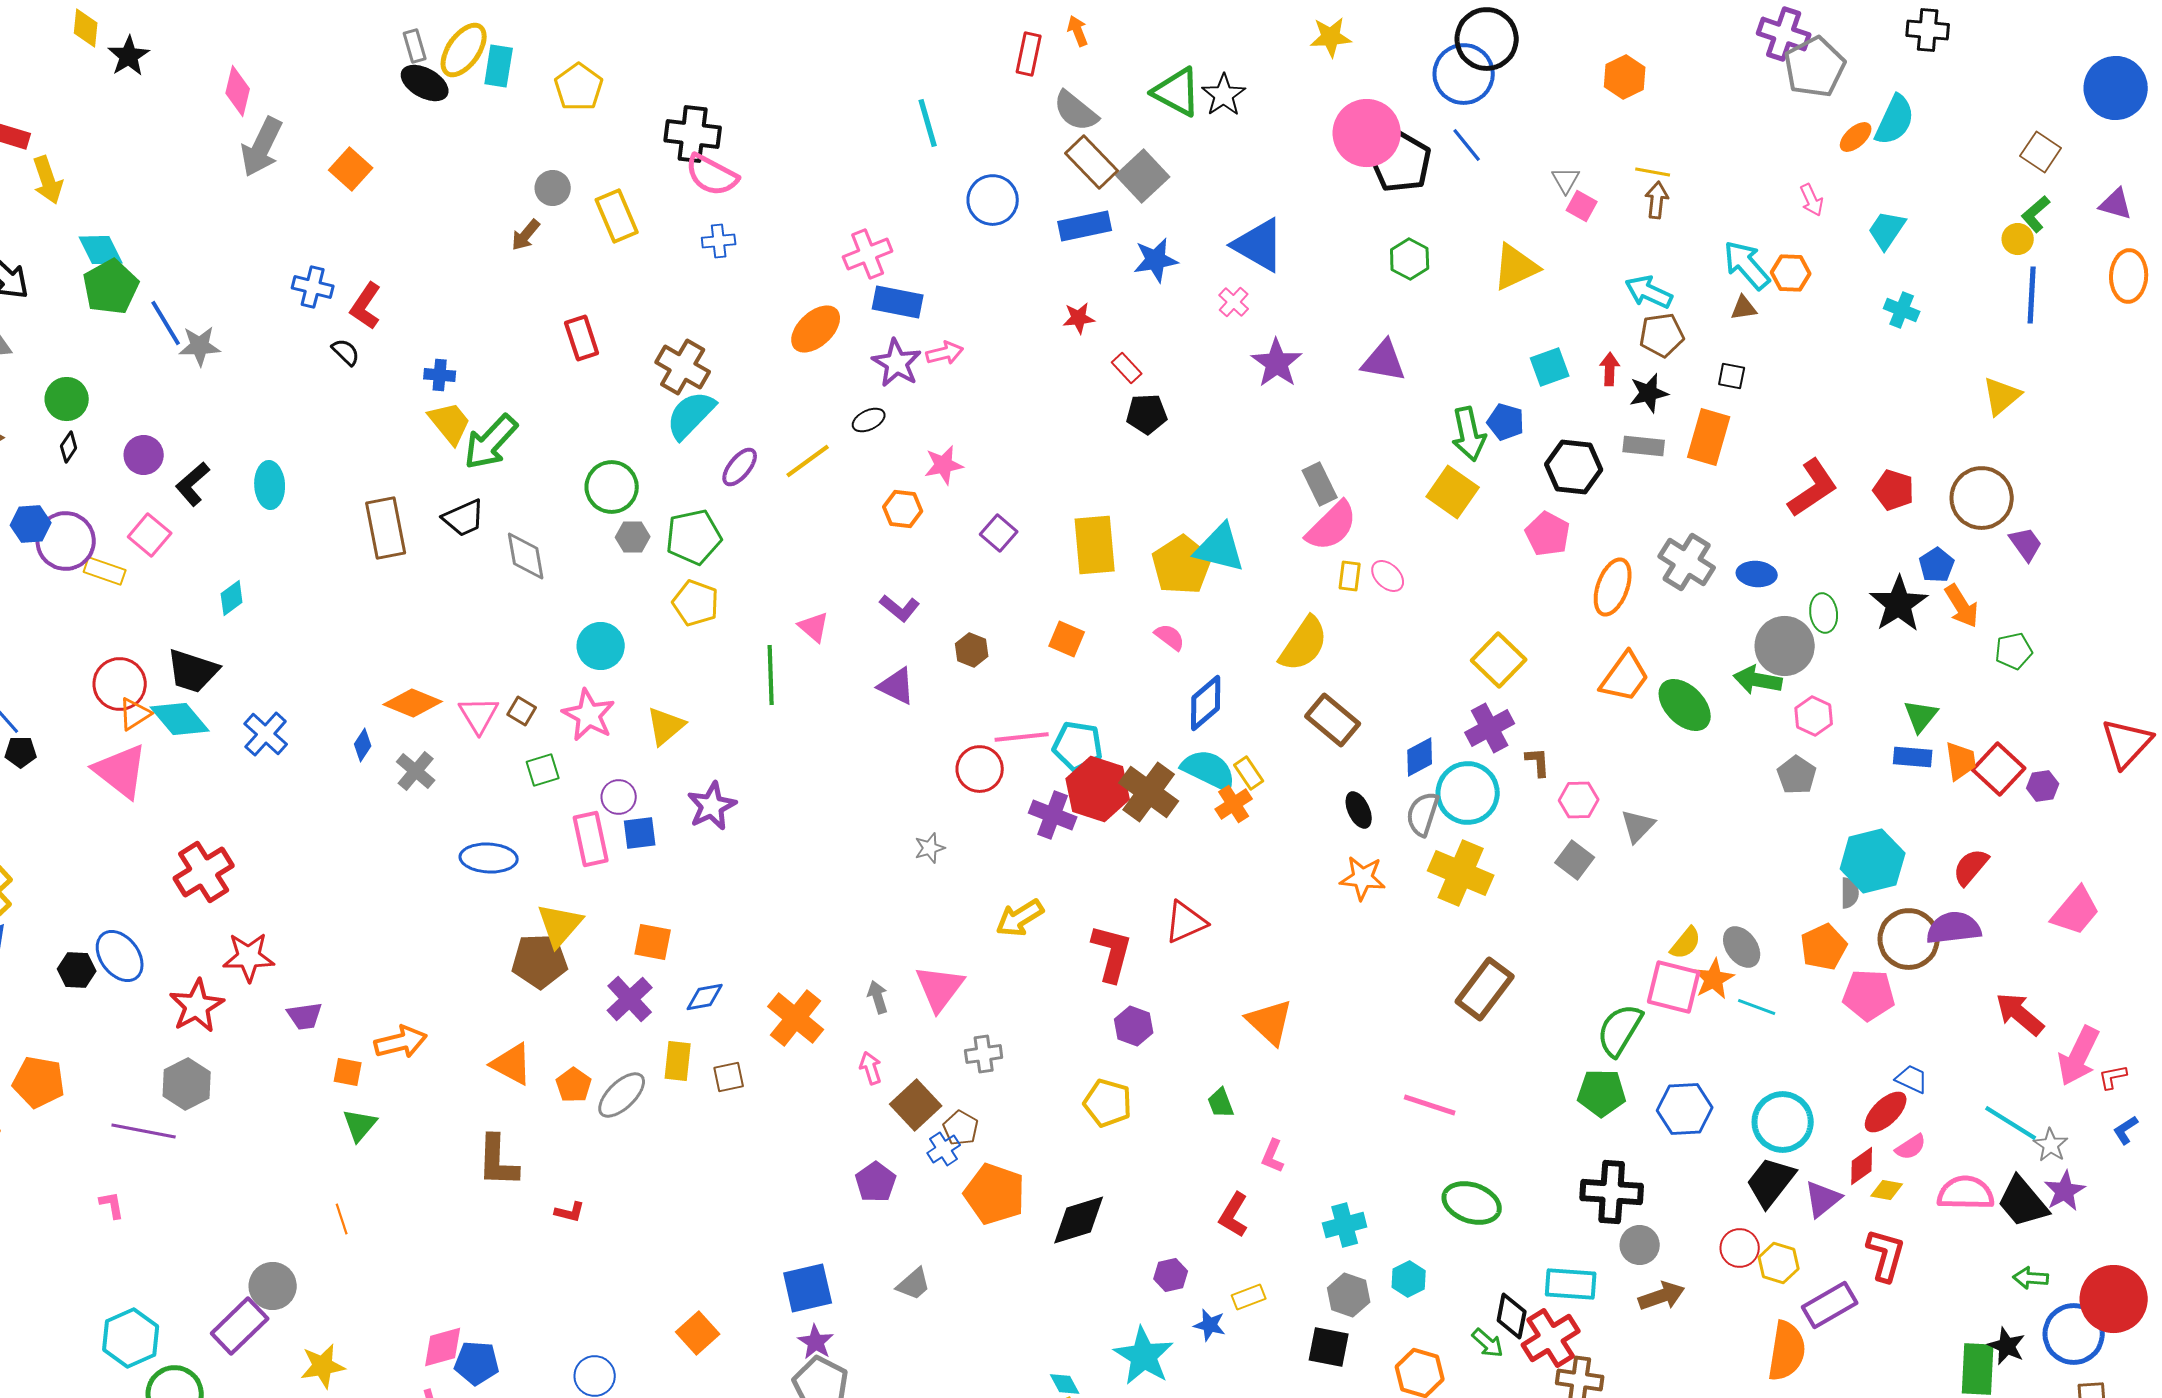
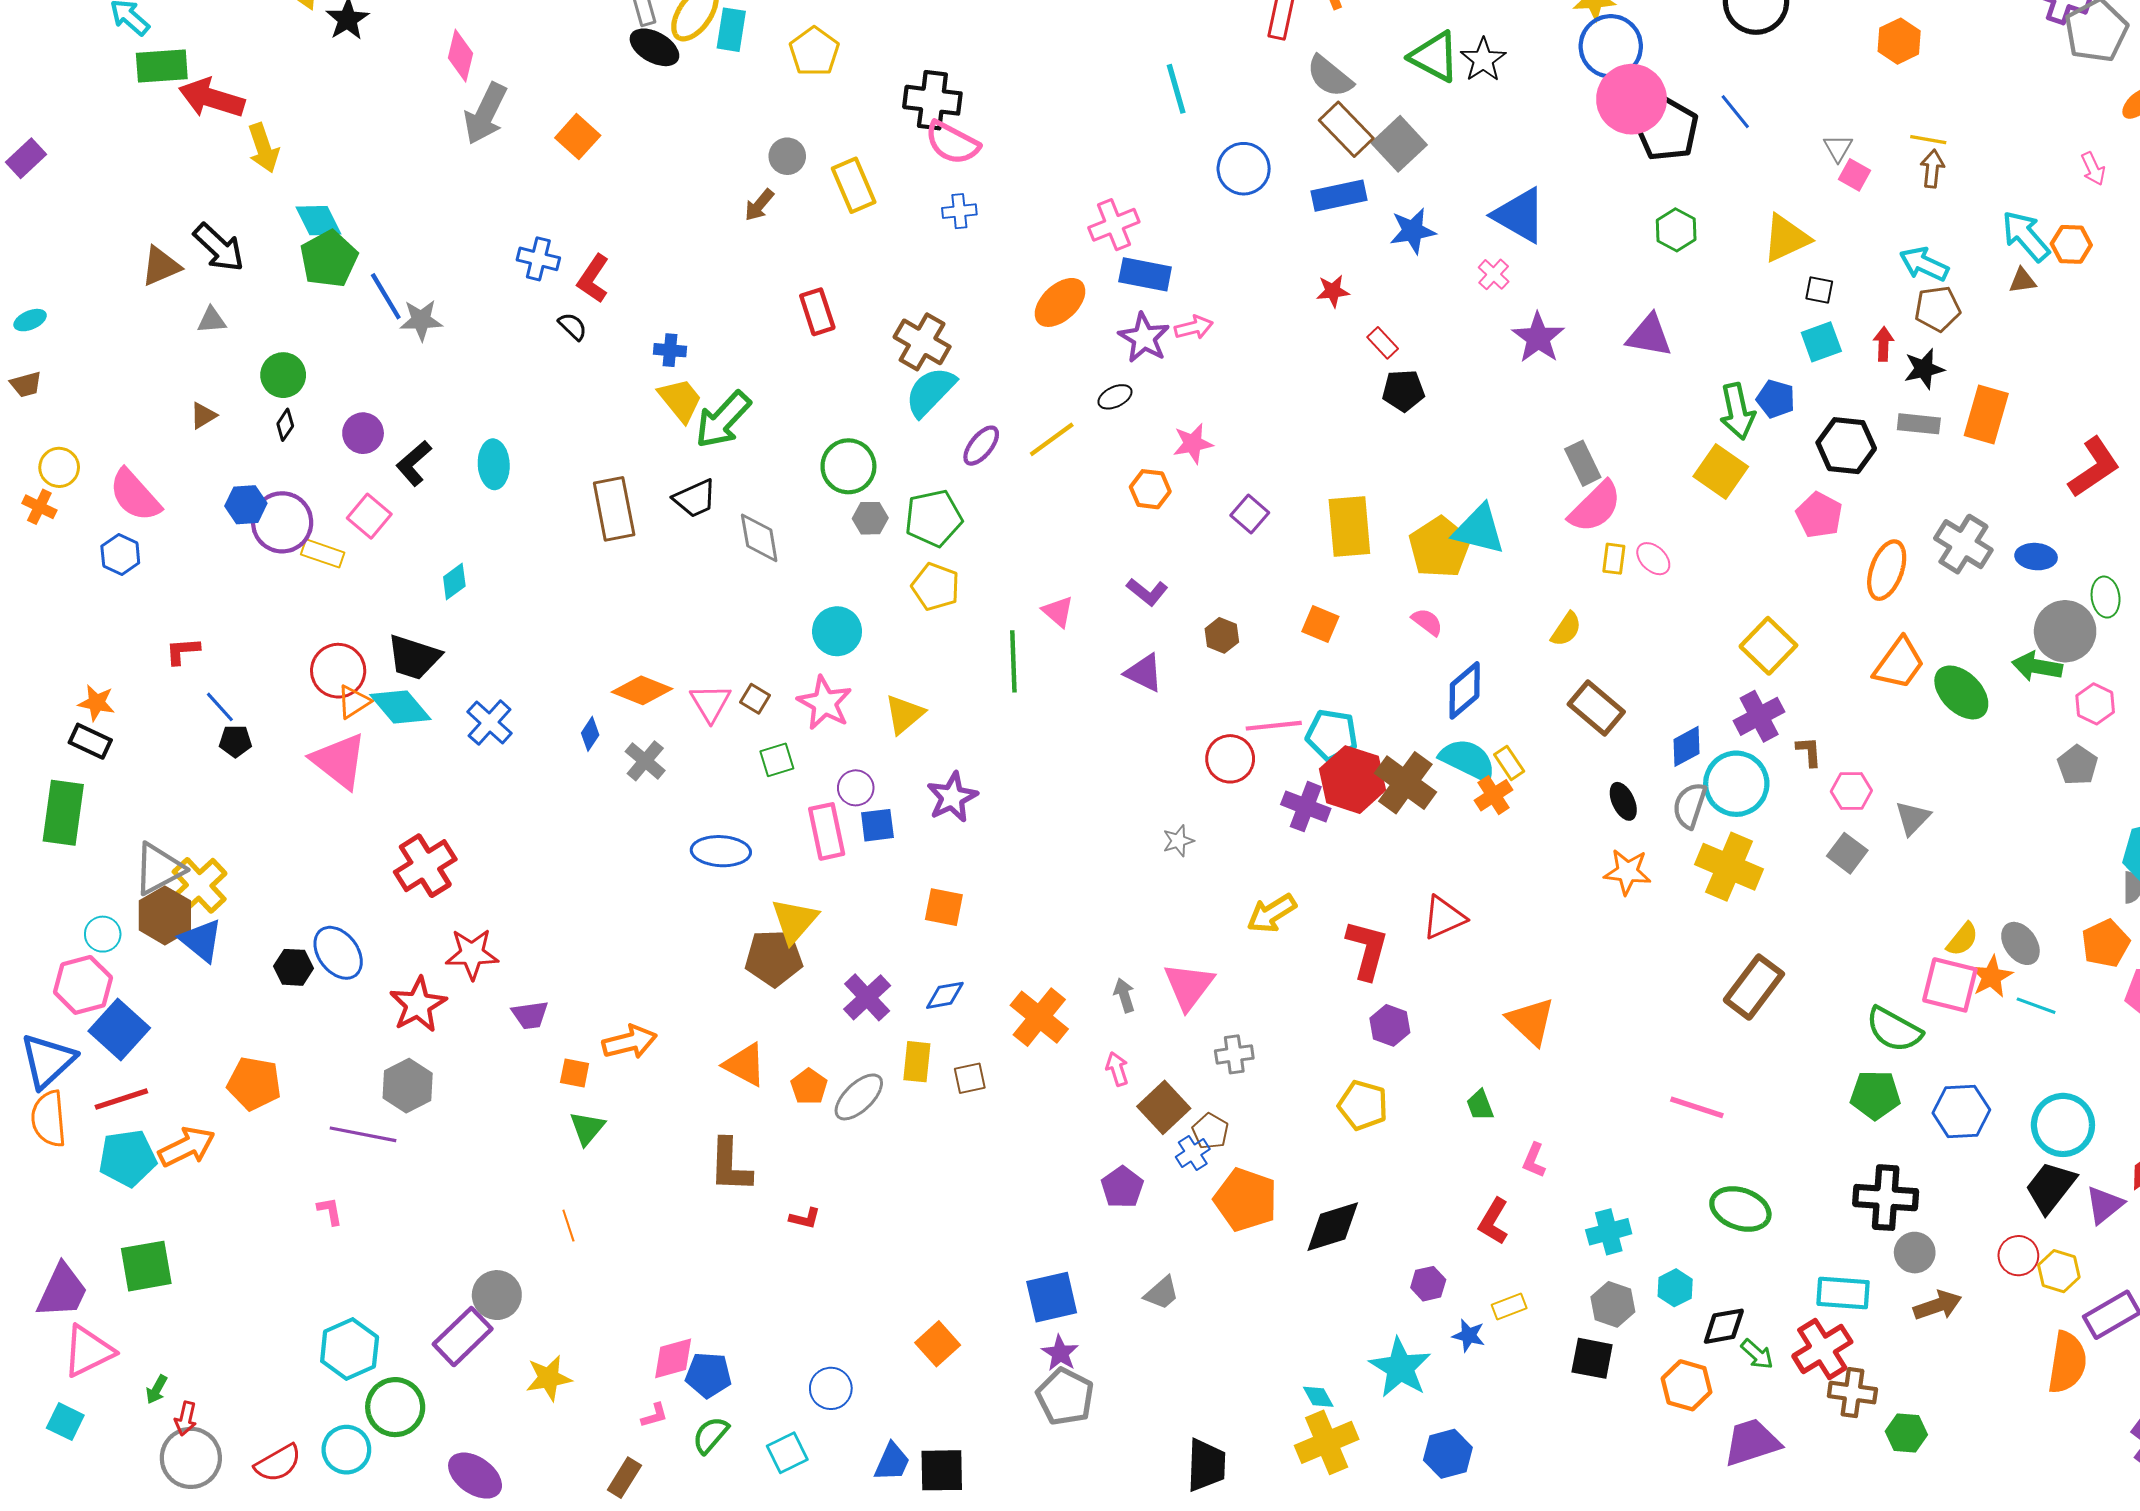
blue circle: (1464, 74) -> (1611, 46), moved
black square: (1732, 376) -> (1819, 290), moved
yellow semicircle: (1304, 644) -> (1566, 629), size x0.6
orange square: (653, 942) -> (944, 907), moved
green semicircle: (1620, 1030) -> (1894, 1030), turned -92
black diamond: (1512, 1316) -> (1724, 1326), moved, turned 69

